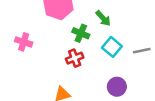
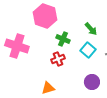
green arrow: (103, 18) -> (91, 29), moved
pink cross: (24, 42) -> (17, 46), size x1.6

